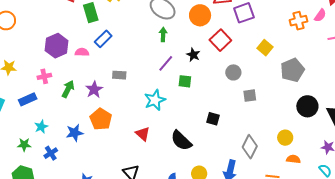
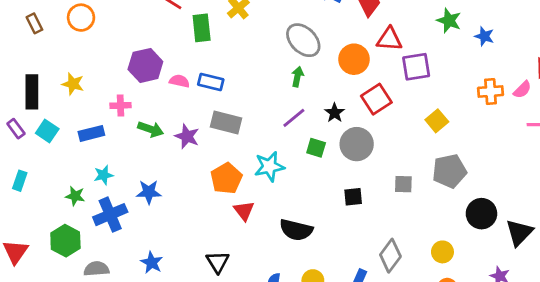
blue rectangle: (103, 39) -> (211, 82), moved, turned 48
gray pentagon: (292, 70) -> (449, 171), moved
gray circle: (233, 72) -> (357, 144), moved, size x1.5
gray rectangle: (119, 75) -> (226, 123), size x1.5
green arrow: (68, 89) -> (151, 129), turned 72
purple star: (94, 90) -> (187, 136), turned -30
orange pentagon: (101, 119) -> (226, 178), moved
black square: (213, 119) -> (353, 197), moved, turned -32
black semicircle: (181, 141) -> (296, 230), turned -40
blue cross: (51, 153) -> (110, 215), size x1.6

